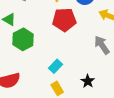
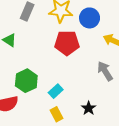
green hexagon: (23, 39) -> (26, 81), moved

